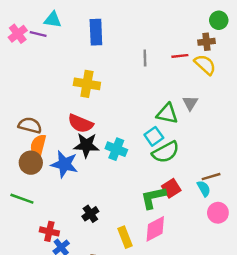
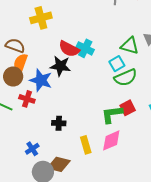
yellow cross: (87, 84) -> (41, 18), moved, turned -30
red semicircle: (81, 123) -> (69, 49), moved
cyan cross: (116, 149) -> (85, 48), moved
black cross: (90, 214) -> (59, 123), turned 32
red cross: (49, 231) -> (27, 99), moved

